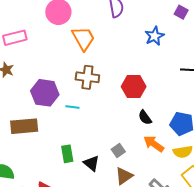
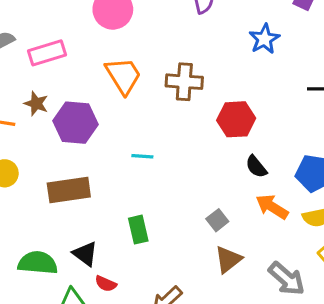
orange trapezoid: (83, 38) -> (123, 76), moved
brown cross: (87, 77) -> (184, 82), moved
purple hexagon: (45, 93) -> (75, 123), moved
black triangle: (91, 163) -> (85, 254), moved

